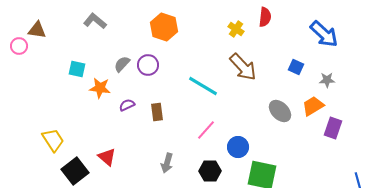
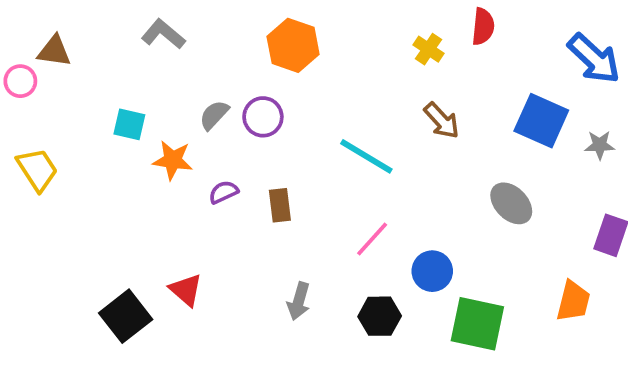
brown arrow: (243, 67) -> (442, 121), size x0.7
blue square: (296, 67) -> (541, 121), size x1.8
orange trapezoid: (313, 106) -> (573, 301), moved, turned 135
yellow trapezoid: (53, 140) -> (37, 170), moved

